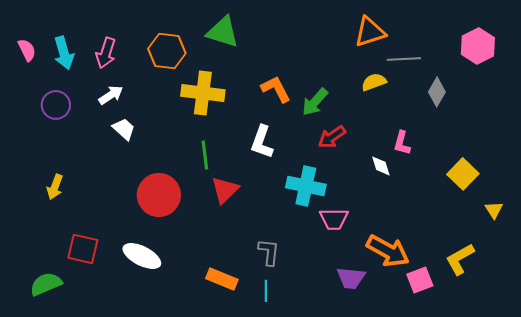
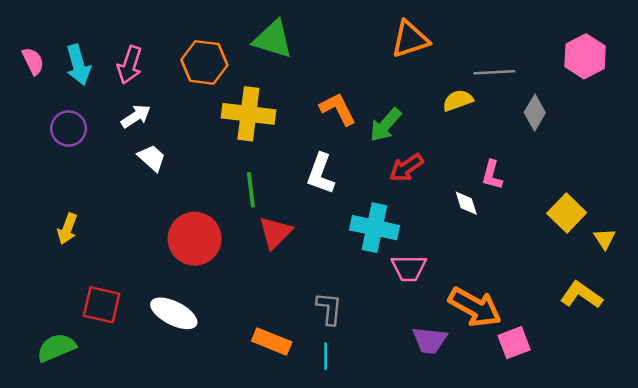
orange triangle: (370, 32) -> (410, 39), moved
yellow triangle: (494, 210) -> (605, 239), moved
yellow L-shape: (460, 259) -> (581, 295), moved, turned 64

